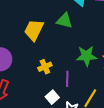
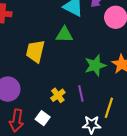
yellow cross: (45, 67) -> (58, 95), moved
white square: (52, 97) -> (43, 118), moved

